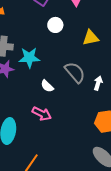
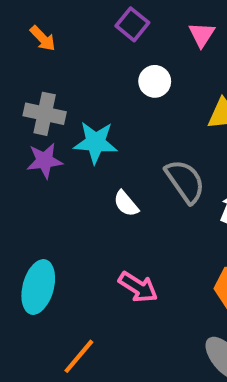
pink arrow: (42, 114) -> (138, 287), moved

